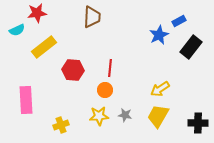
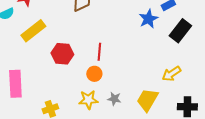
yellow arrow: (160, 89) -> (171, 74), moved

